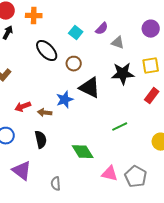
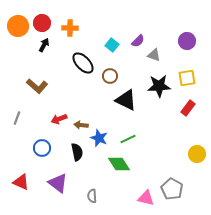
blue star: (65, 100) -> (99, 138), moved, turned -30
green line: (120, 127) -> (128, 139), moved
pink triangle: (110, 174) -> (146, 198), moved

